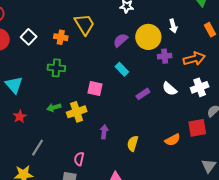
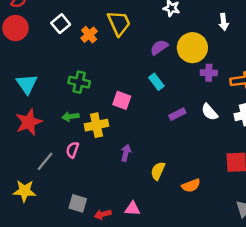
white arrow: (173, 26) -> (224, 22), moved
white square: (29, 37) -> (61, 24), moved
orange cross: (61, 37) -> (89, 35), turned 32
green cross: (56, 68) -> (79, 82), moved
red star: (20, 116) -> (29, 122), size x1.6
orange semicircle: (172, 140) -> (191, 186), moved
pink semicircle: (79, 159) -> (72, 150), moved

